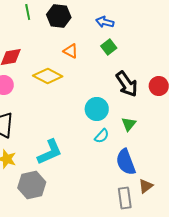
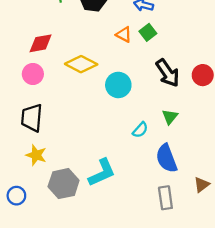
orange triangle: (71, 51) -> (124, 35), moved
cyan circle: (97, 109) -> (118, 85), moved
cyan L-shape: (50, 152) -> (102, 173), moved
brown triangle: (146, 186) -> (202, 185), moved

